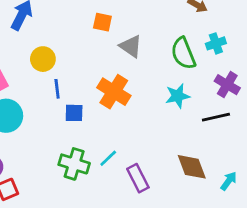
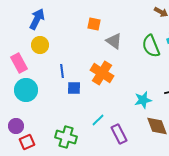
yellow circle: (43, 59) -> (40, 45), moved
cyan star: (178, 96) -> (143, 100), moved
green cross: (74, 164) -> (66, 137), moved

